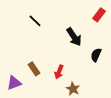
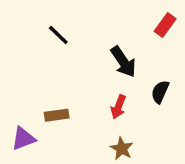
brown rectangle: (34, 69) -> (57, 115), turned -64
red arrow: (59, 72) -> (118, 107), moved

